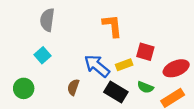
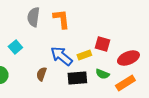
gray semicircle: (47, 20) -> (33, 17), moved
orange L-shape: (112, 26) -> (61, 19), moved
black rectangle: (116, 92) -> (77, 78), turned -36

